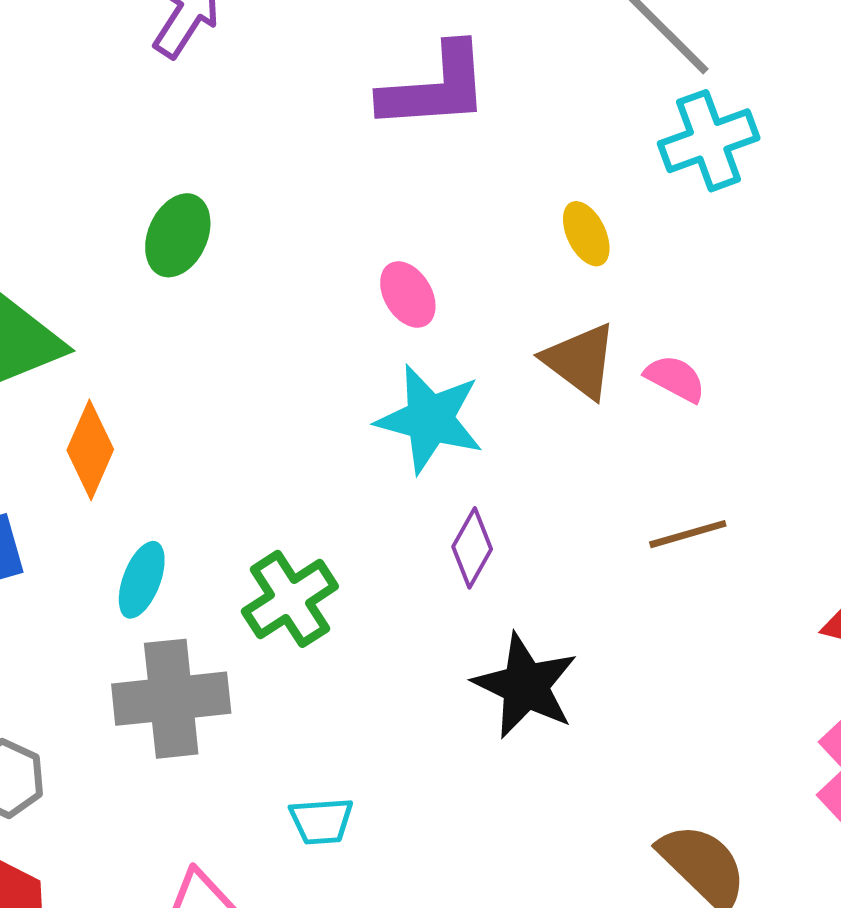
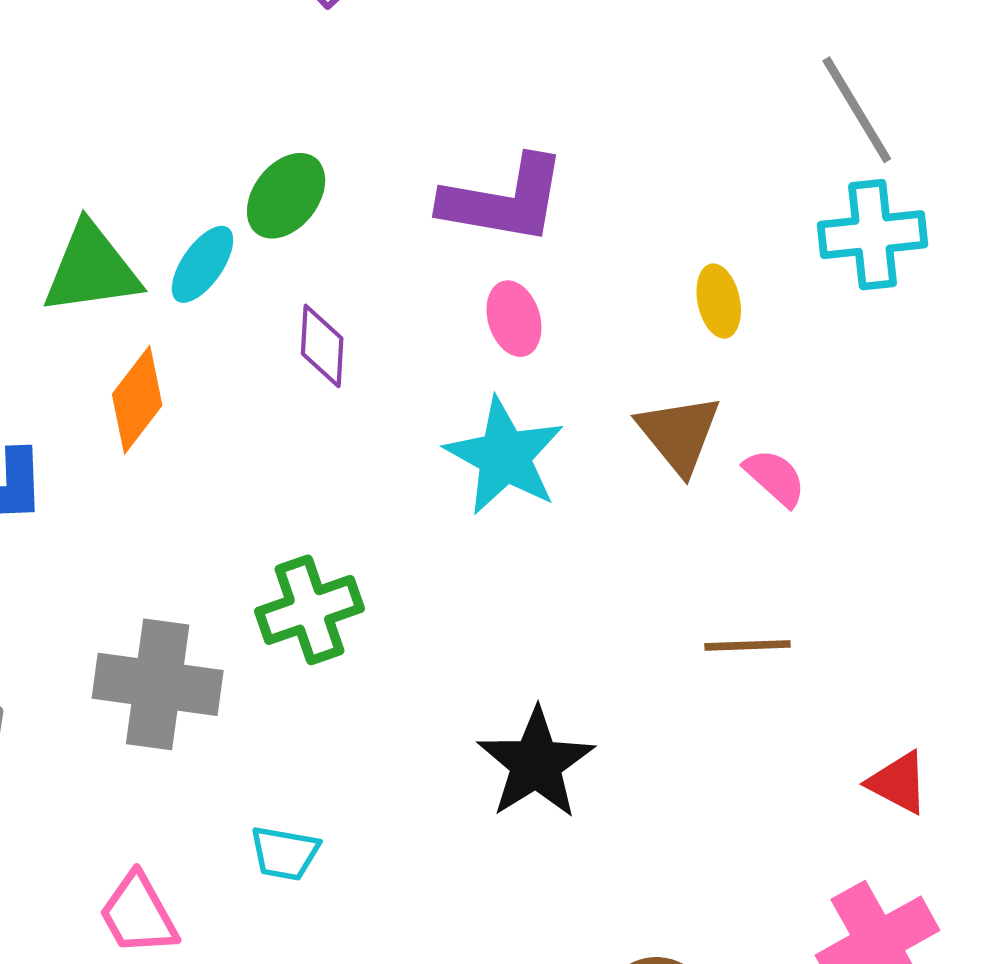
purple L-shape: (435, 87) -> (504, 200), moved
purple diamond: (472, 548) -> (322, 346), moved, turned -40
cyan ellipse: (142, 580) -> (202, 264), moved

